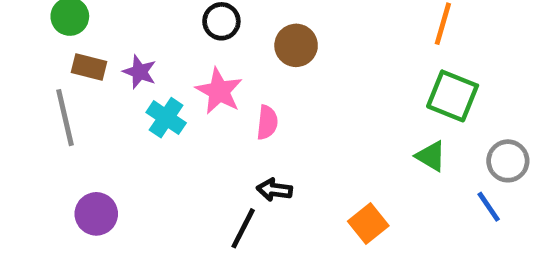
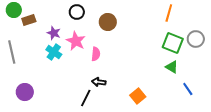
brown rectangle: (89, 67) -> (29, 20), moved, turned -32
purple star: (140, 72) -> (54, 33), moved
green triangle: (431, 156) -> (172, 67), moved
gray circle: (508, 161) -> (196, 39), moved

